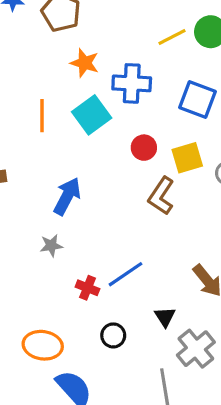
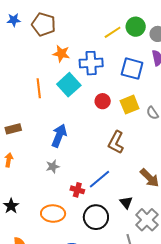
brown L-shape: (161, 196) -> (116, 142), moved
black circle: (113, 335) -> (96, 217), size x1.6
orange ellipse: (43, 345) -> (53, 214), moved

